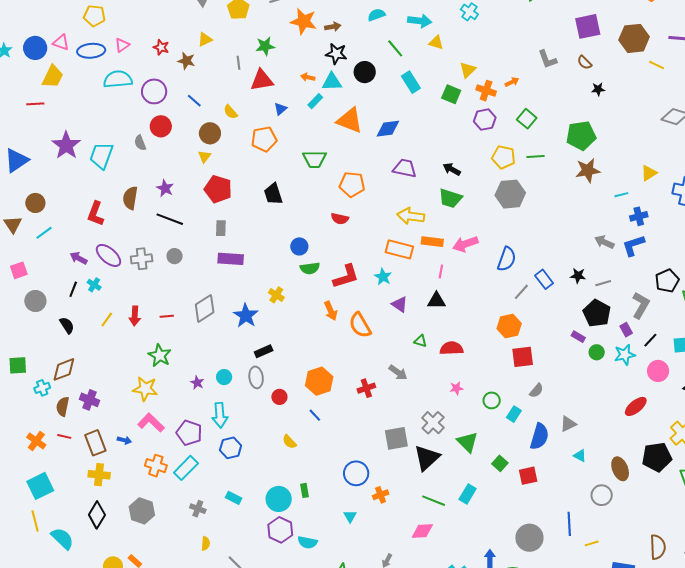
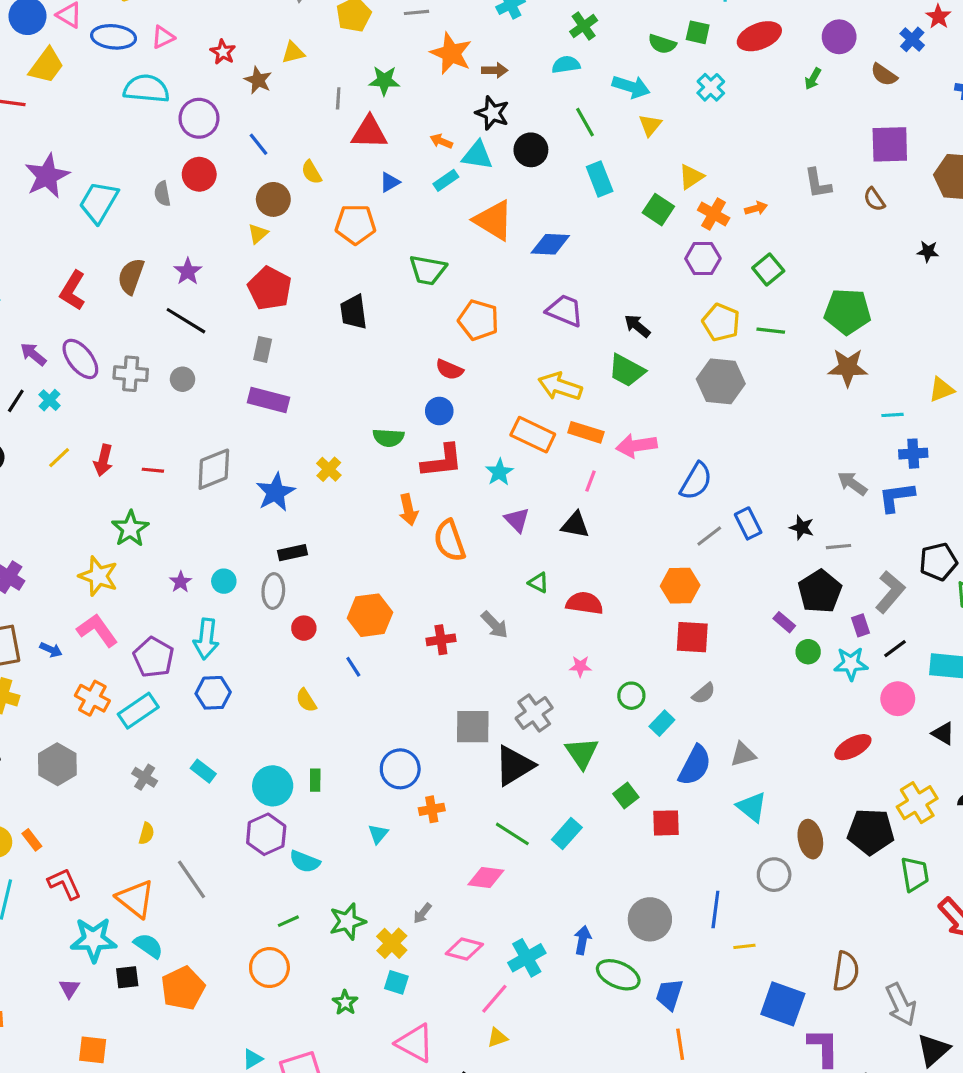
yellow triangle: (436, 43) -> (650, 125), turned 42
black star: (598, 89) -> (928, 251), moved
blue circle: (299, 246) -> (439, 411), moved
cyan triangle: (580, 456) -> (752, 807), size x1.5

